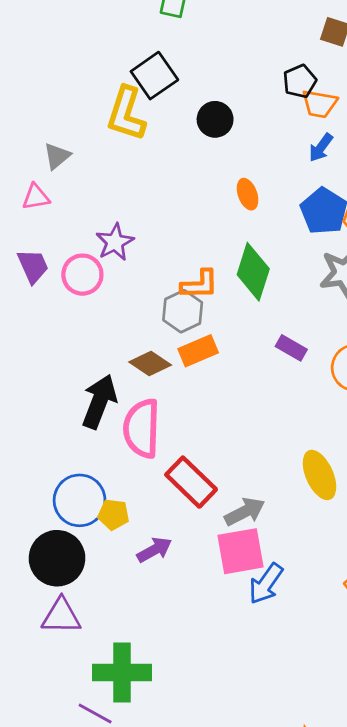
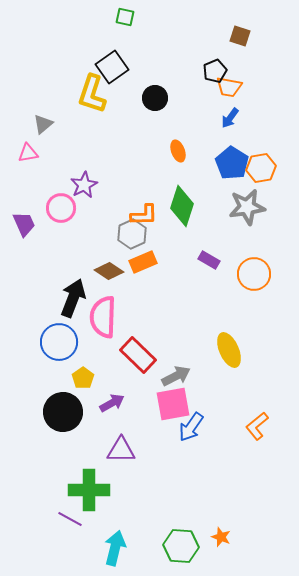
purple trapezoid: (33, 266) -> (24, 224), moved
blue circle: (80, 500) -> (59, 342), moved
yellow pentagon: (113, 514) -> (83, 378), turned 30
black circle: (57, 558) -> (63, 412), moved
purple triangle: (61, 616) -> (121, 450), moved

